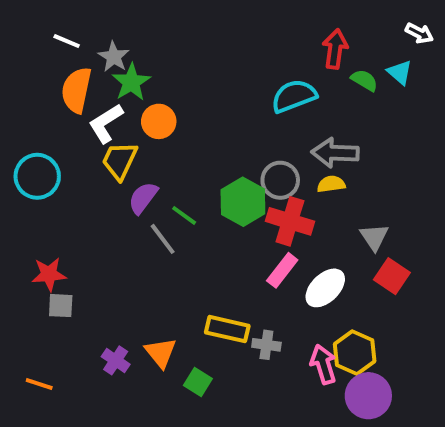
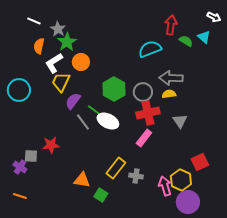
orange semicircle: (76, 90) -> (39, 46), size x0.7
green hexagon: (243, 202) -> (114, 89), moved
red cross: (290, 221) -> (148, 113), turned -30
gray triangle: (374, 237) -> (180, 121), moved
red star: (49, 274) -> (51, 145), moved
red square: (392, 276) -> (200, 162), moved, turned 30
white ellipse: (325, 288) -> (108, 121), moved, turned 70
yellow rectangle: (227, 329) -> (116, 168), turned -65
orange triangle: (161, 353) -> (82, 180), turned -42
purple cross: (116, 360) -> (20, 167), moved

